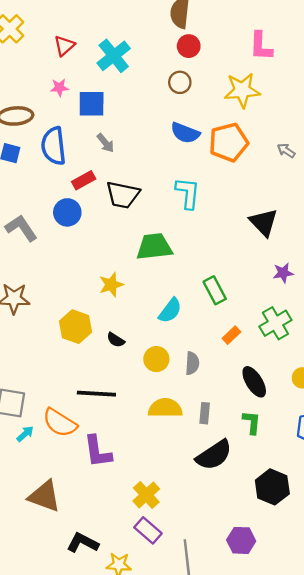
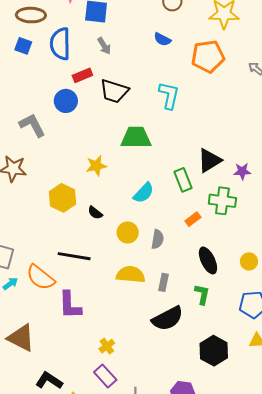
blue semicircle: (185, 133) -> (162, 39), moved, size x0.7
black triangle: (264, 222) -> (209, 160), moved, turned 36
gray L-shape: (21, 228) -> (32, 125), moved
green cross: (275, 323) -> (222, 201), moved, turned 32
yellow cross: (146, 495) -> (107, 346), size x0.7

